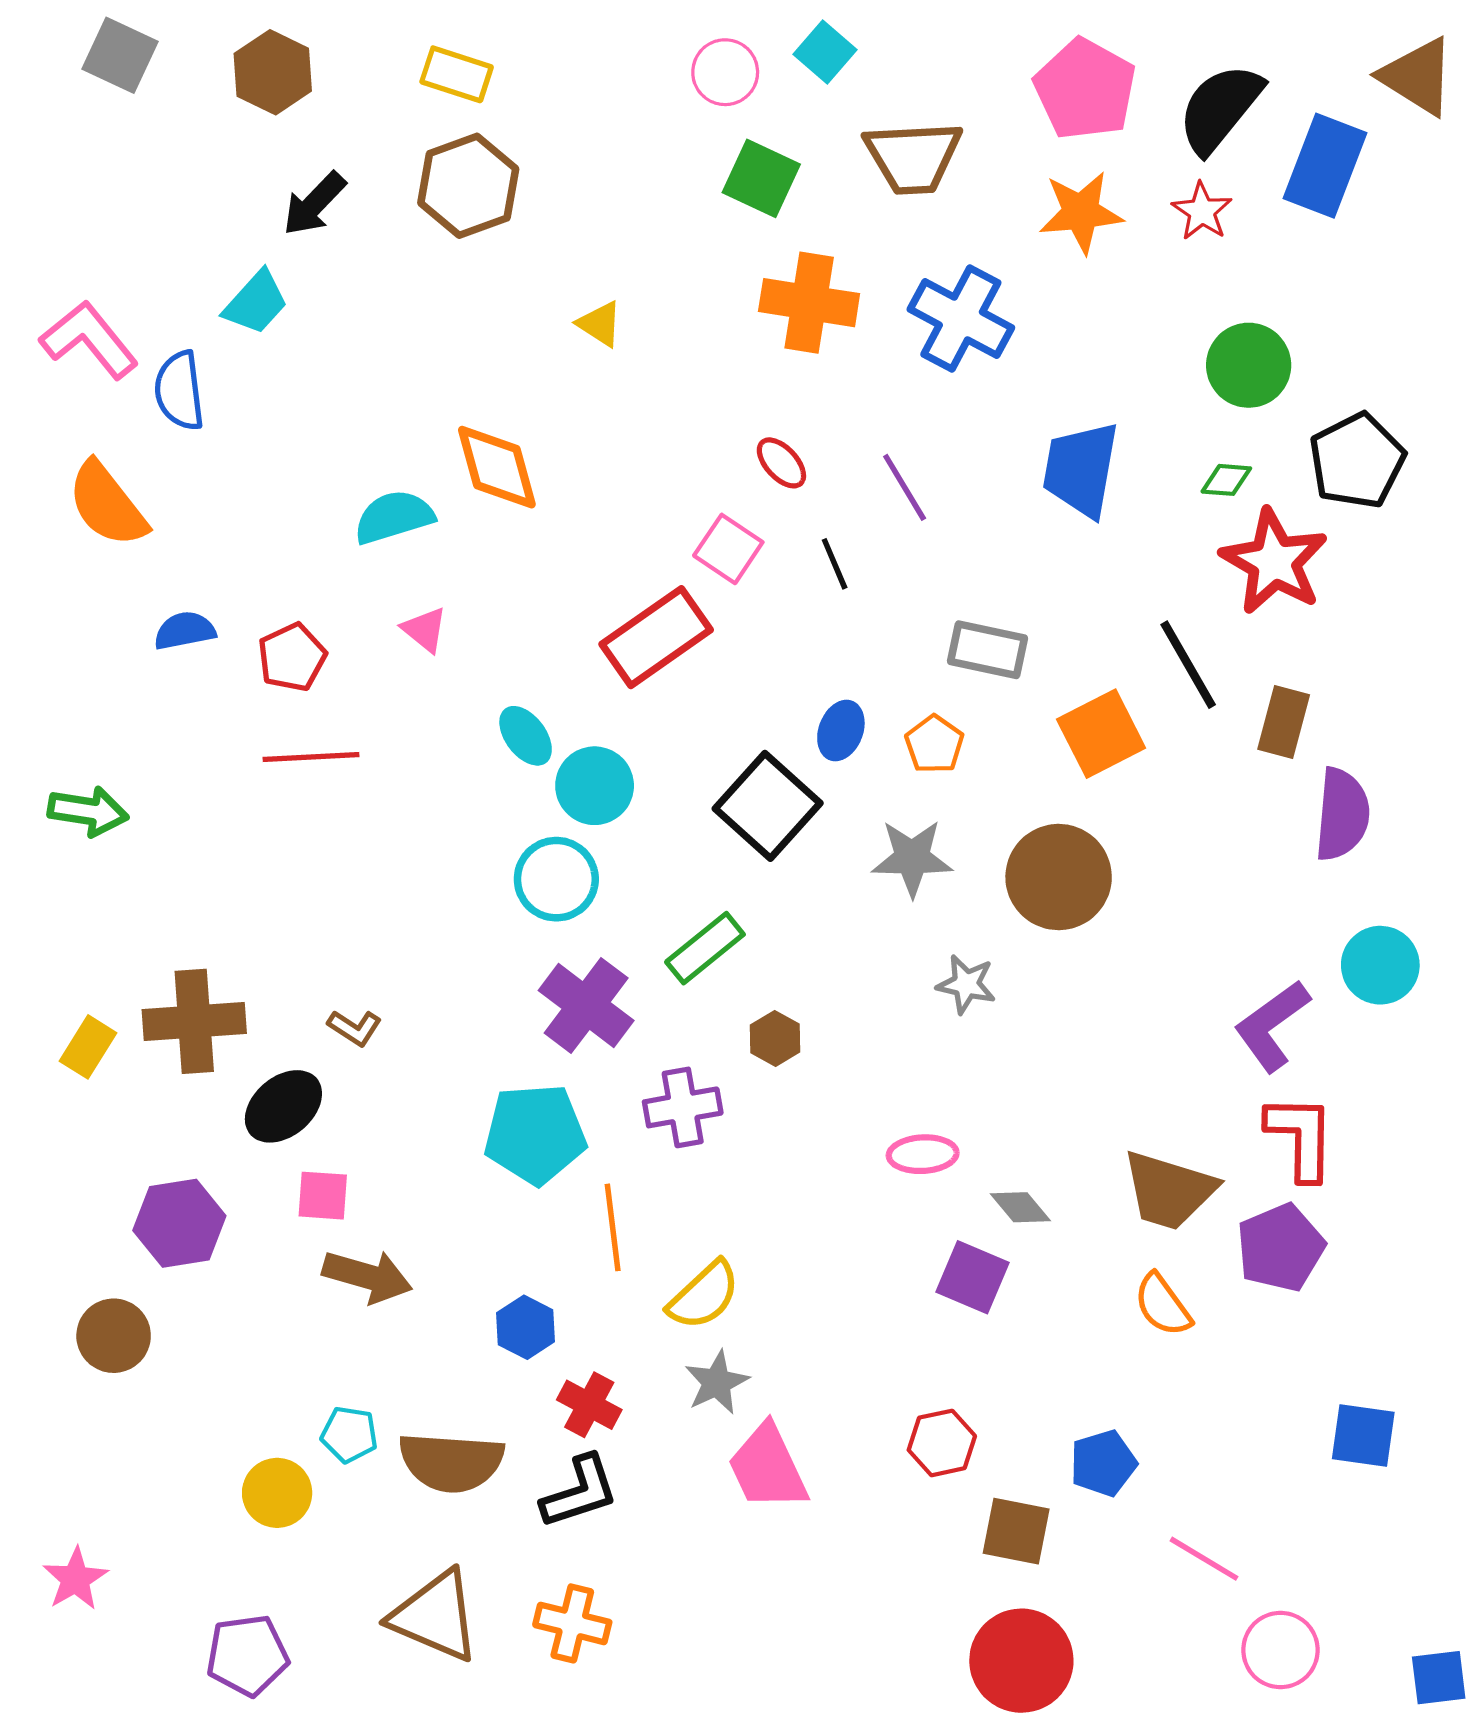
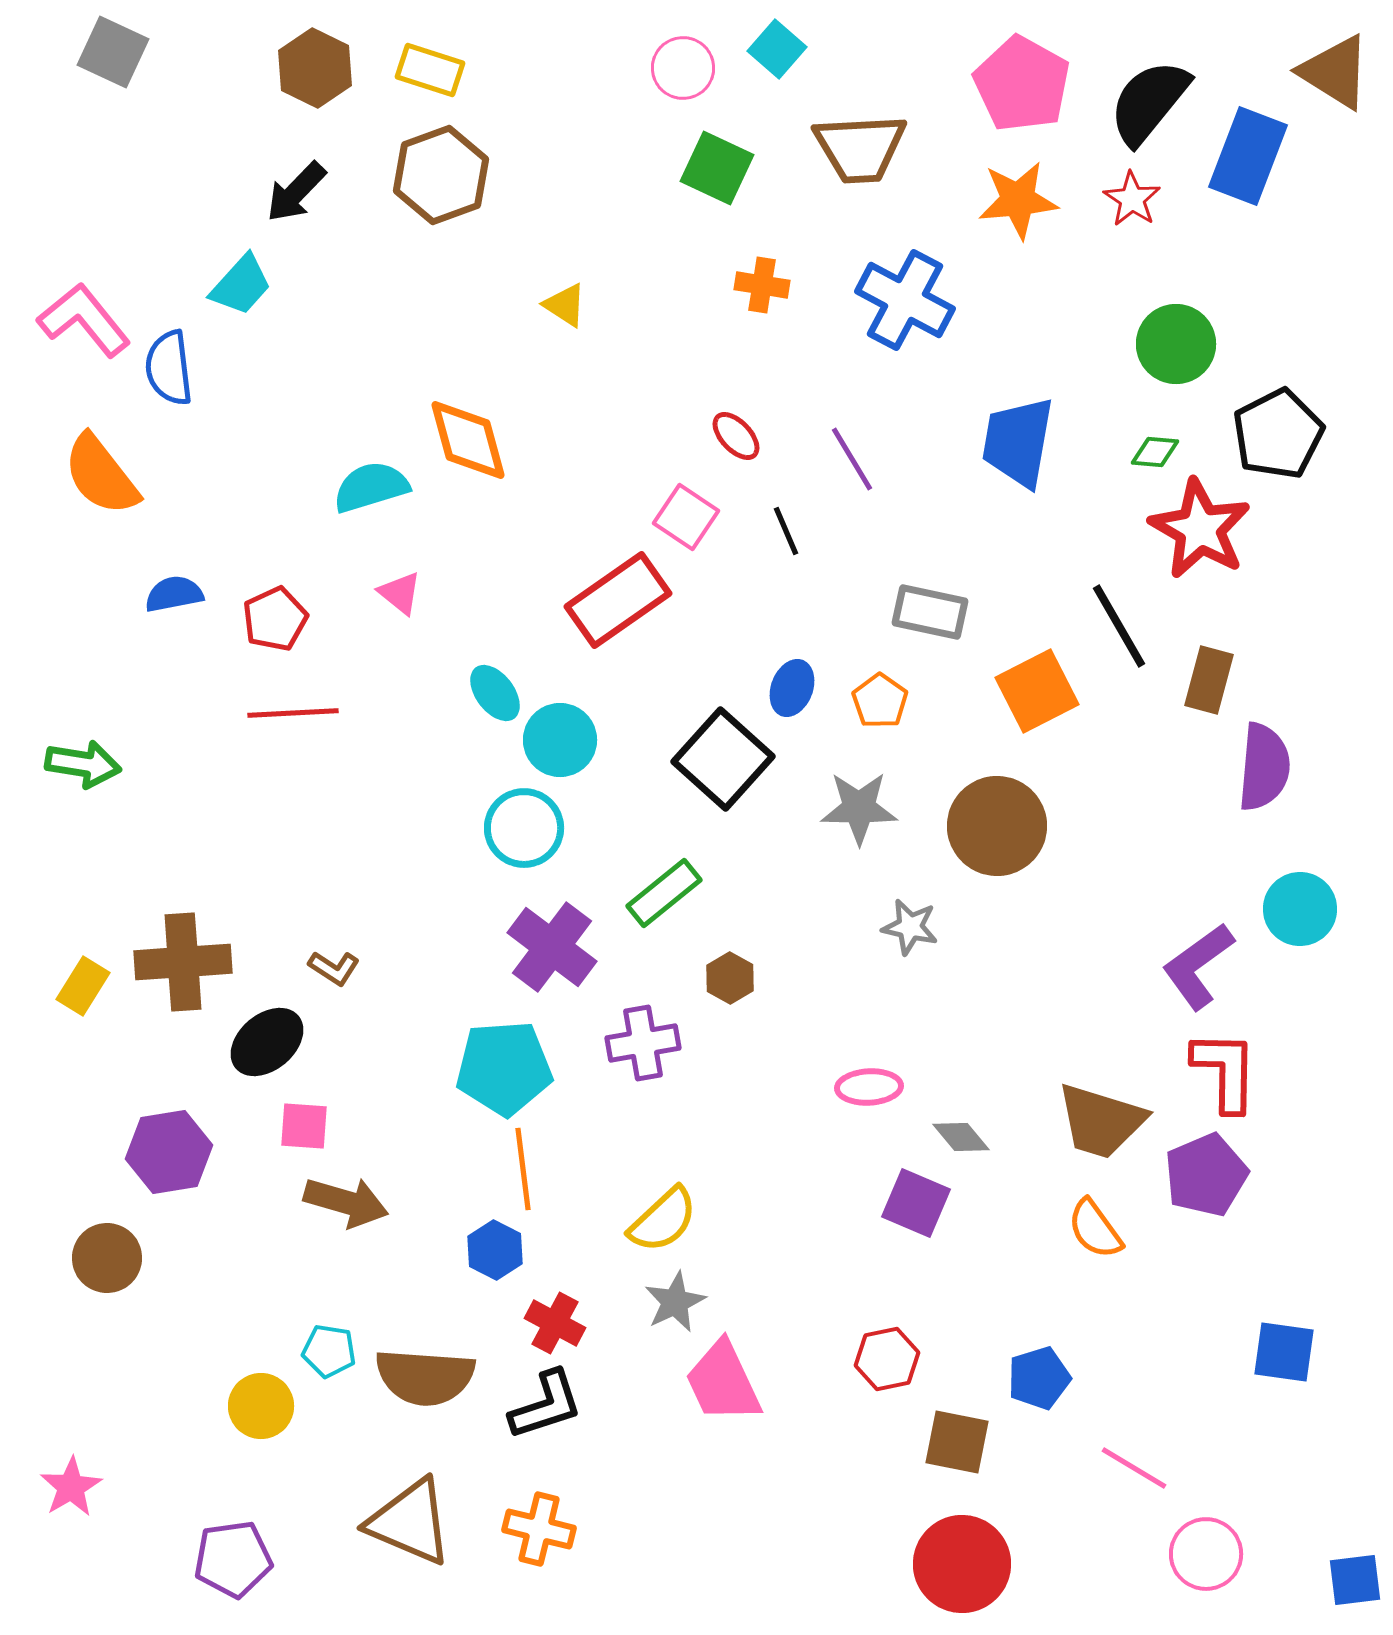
brown hexagon: (273, 72) -> (315, 68), moved
orange cross: (809, 303) -> (762, 285), size x0.6
orange line: (613, 1227) -> (523, 1169), moved

